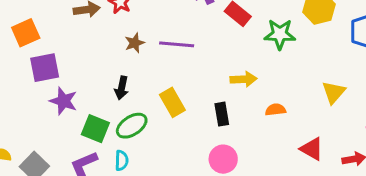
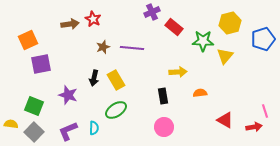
yellow triangle: (334, 92) -> (225, 56), moved
purple star: (63, 101) -> (68, 95), moved
yellow rectangle: (172, 102) -> (116, 80), moved
green ellipse: (132, 126) -> (116, 110), moved
green square: (95, 129) -> (34, 106), moved

